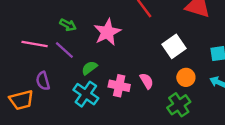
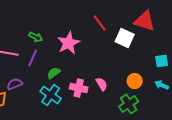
white square: (174, 46) -> (125, 38), moved, turned -30
purple line: (64, 50) -> (33, 58), turned 72
purple semicircle: (43, 81) -> (15, 84), turned 84

